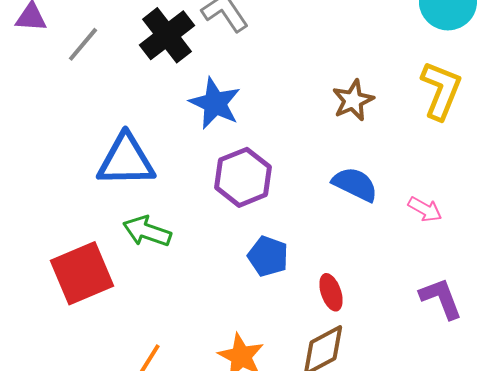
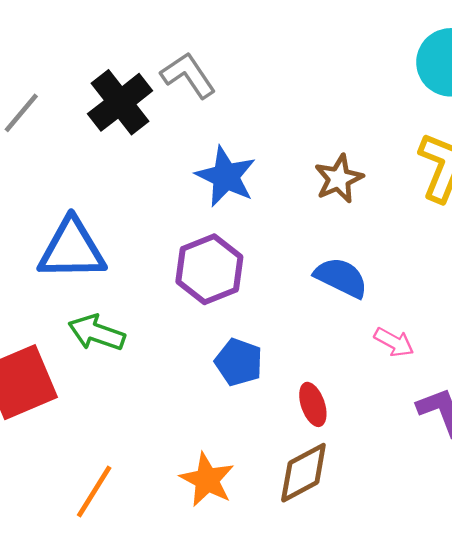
blue star: (215, 103) -> (226, 176), moved
pink arrow: (425, 209) -> (394, 342), moved

